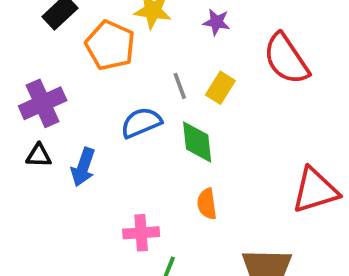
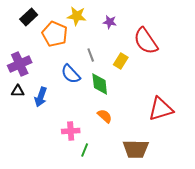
yellow rectangle: (220, 88) -> (121, 61), moved
blue semicircle: (141, 123) -> (71, 74), turned -110
orange semicircle: (207, 204) -> (105, 116), turned 140

